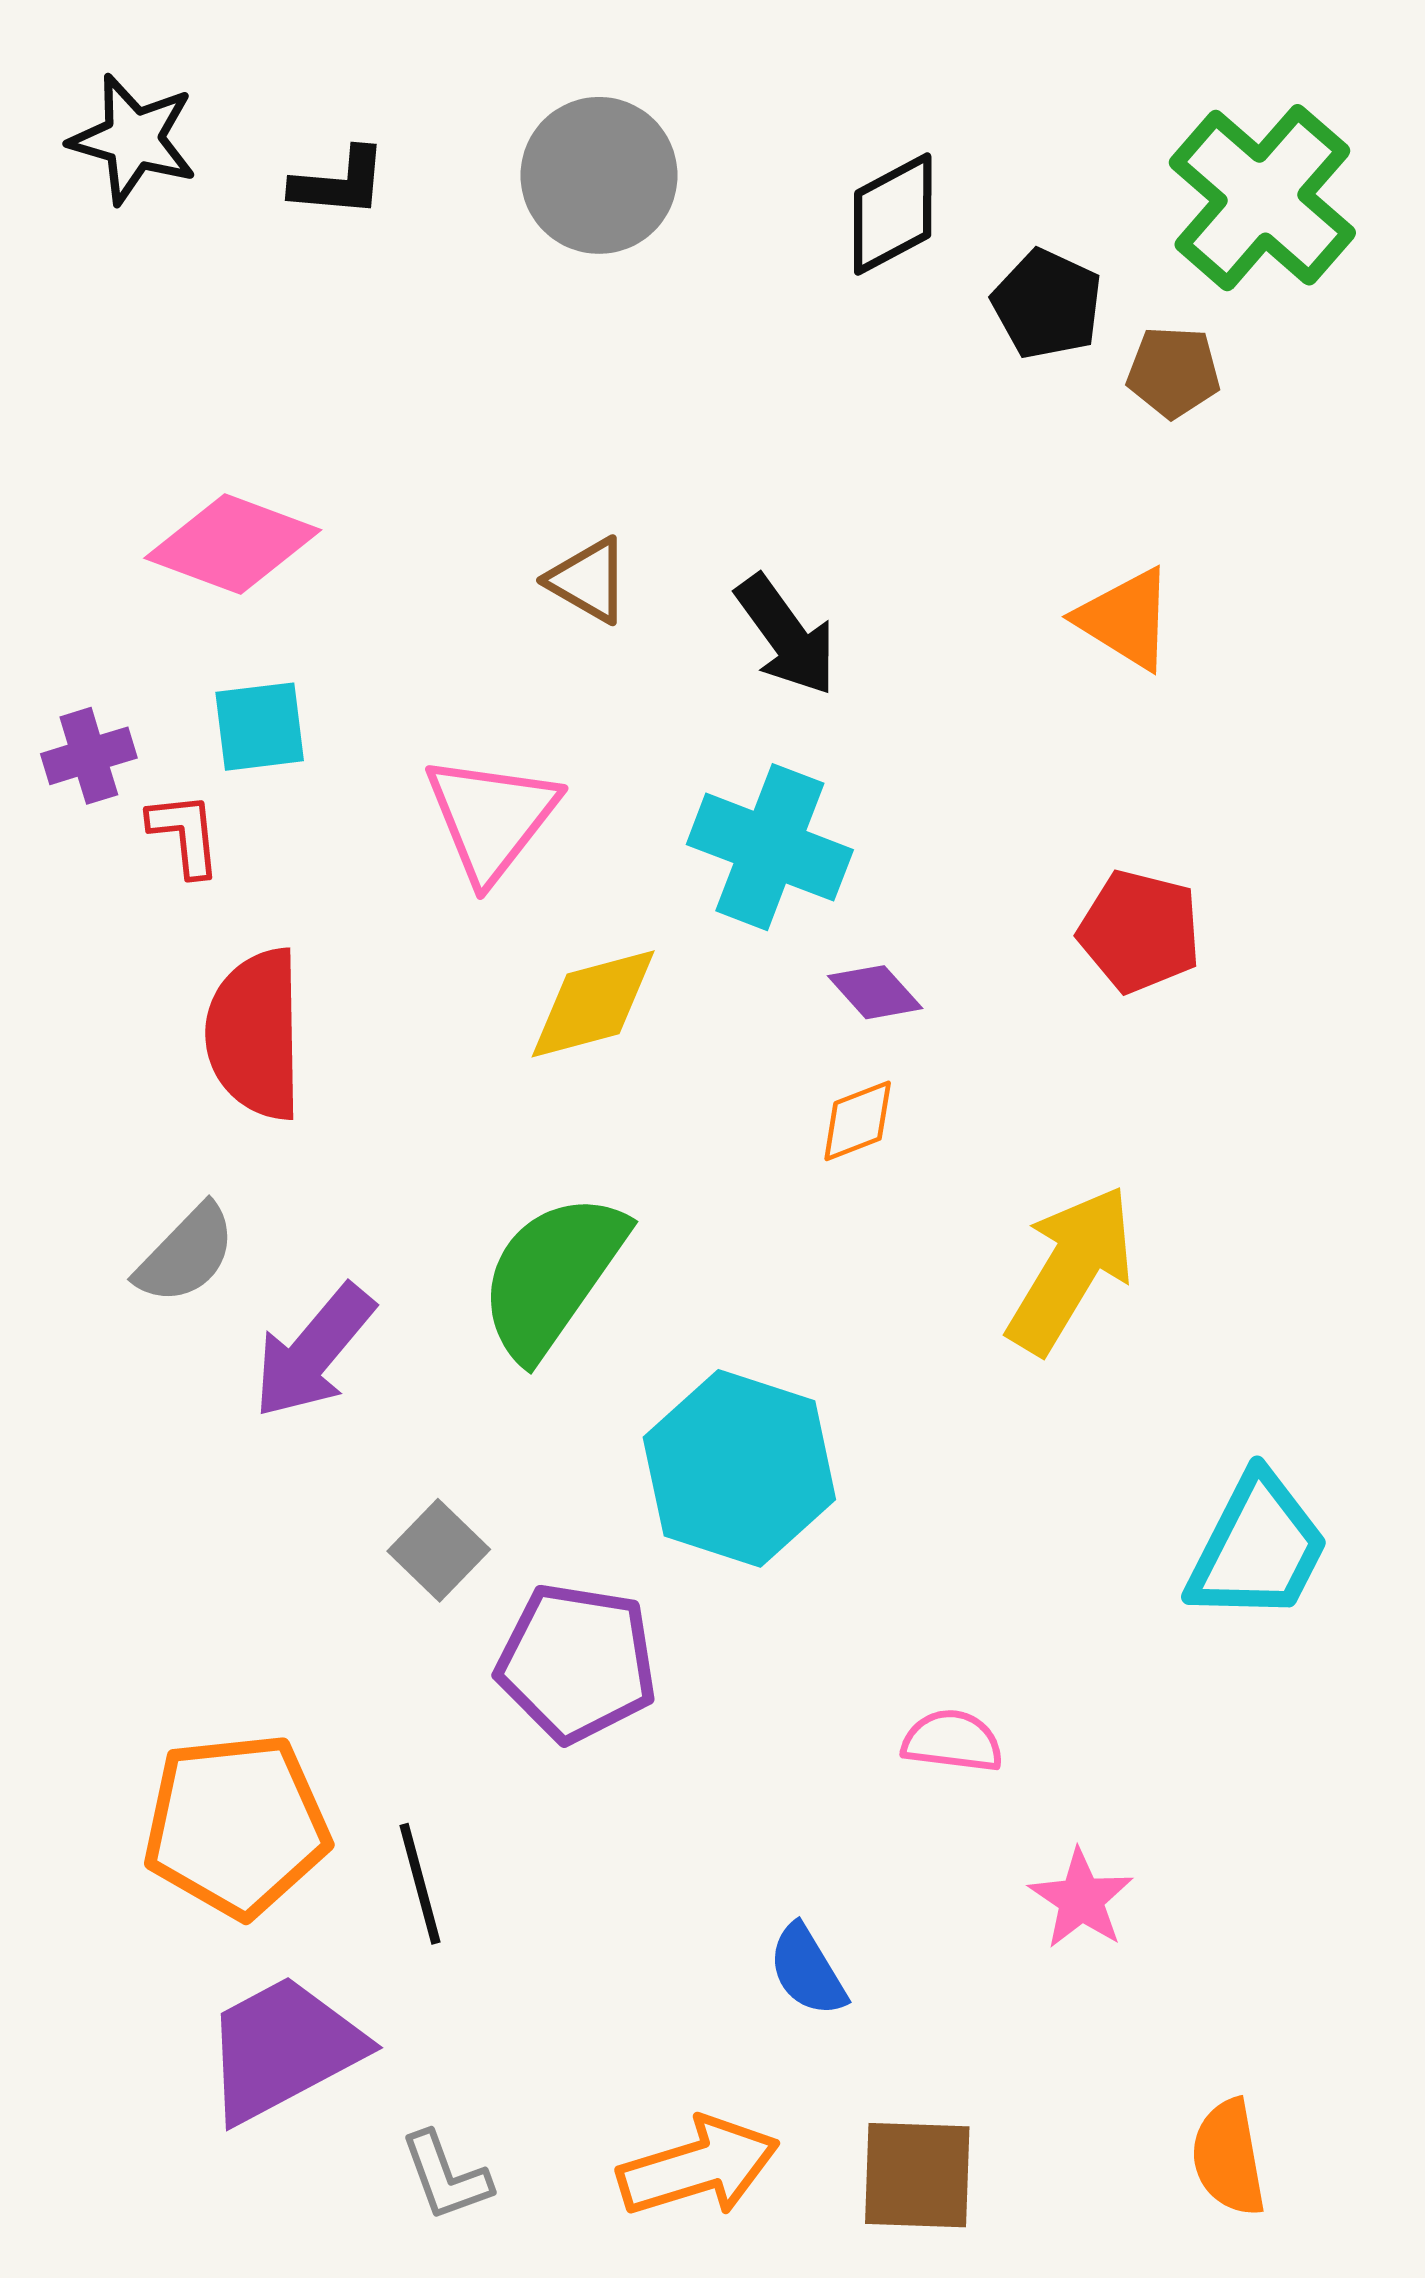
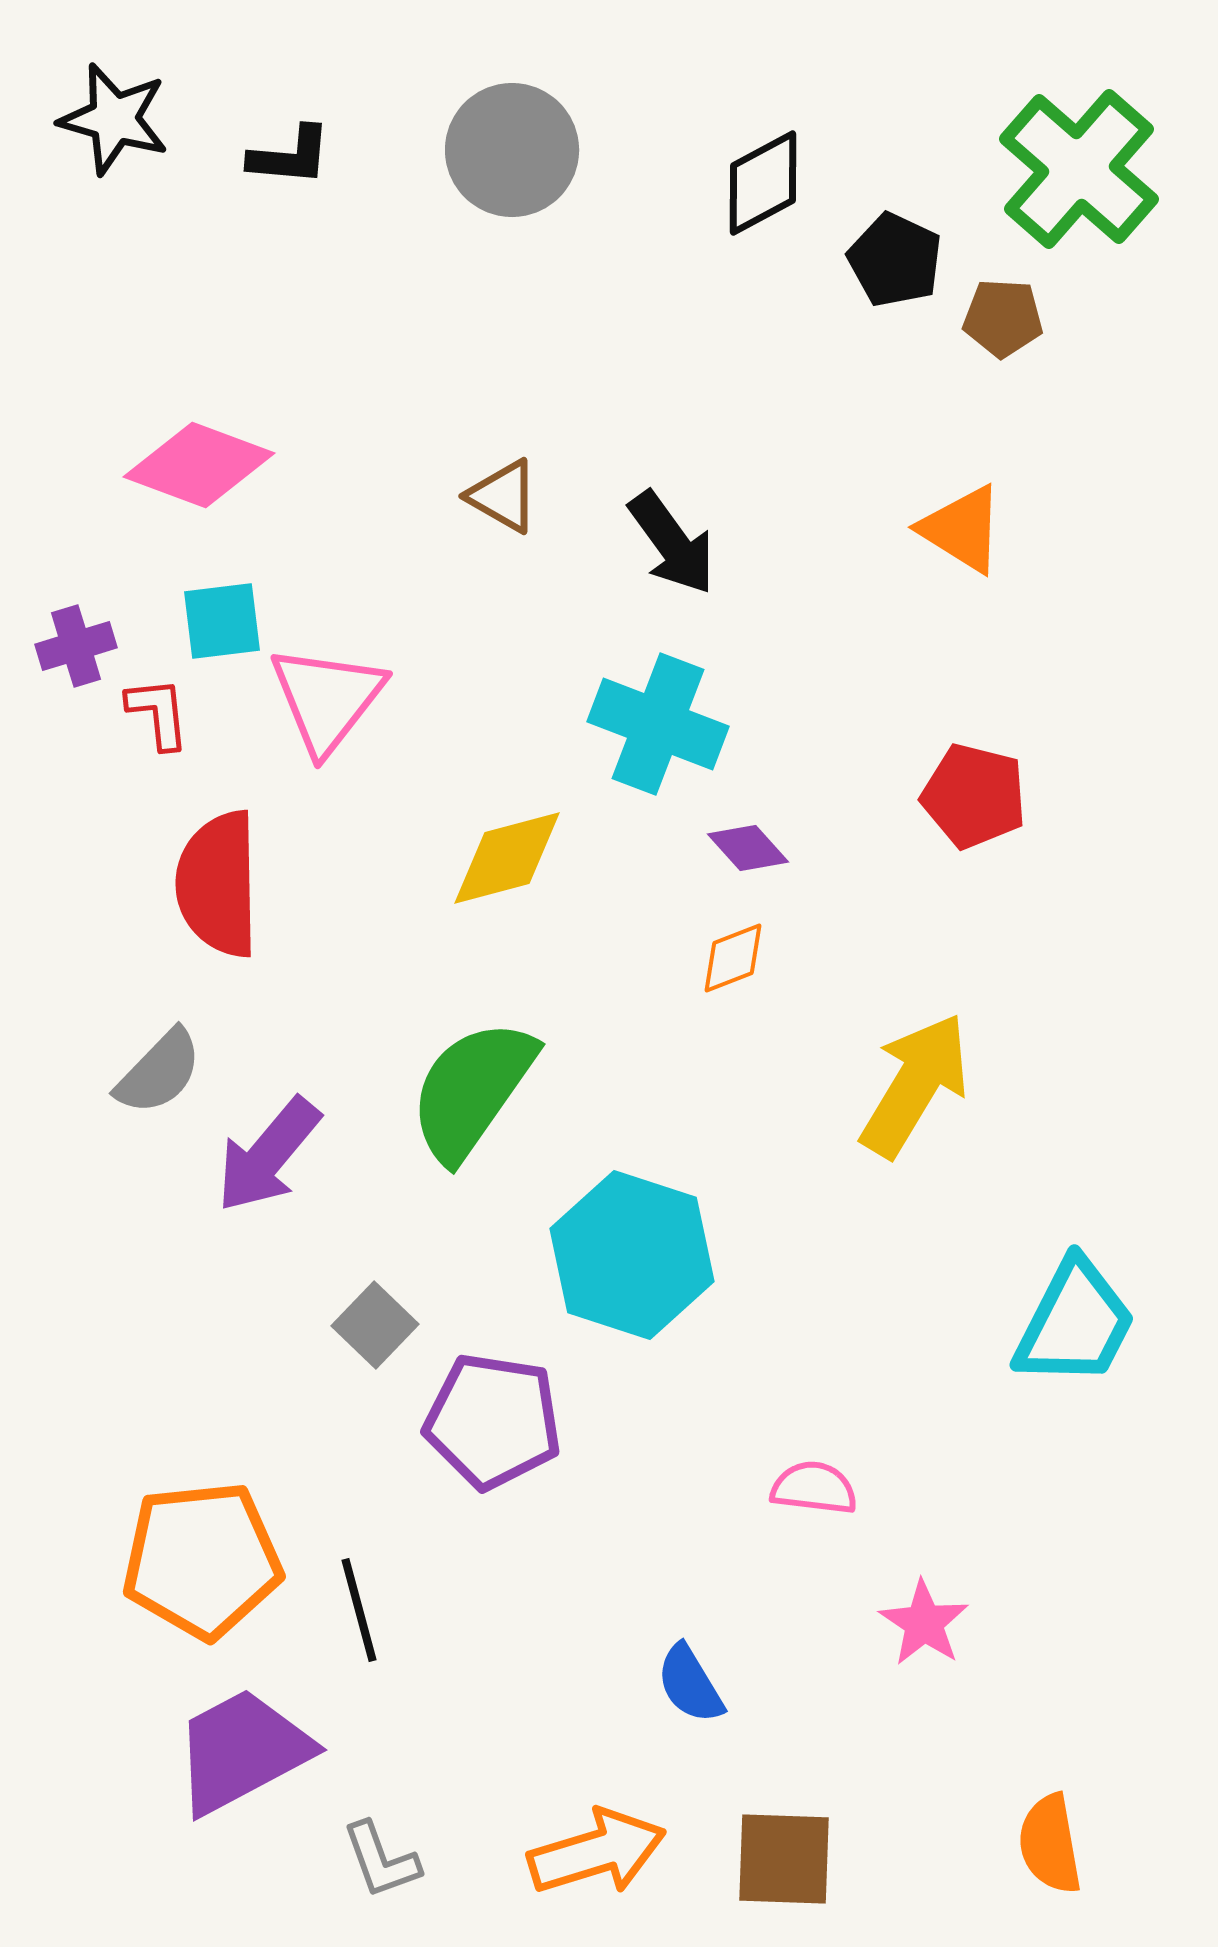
pink triangle: (491, 818) -> (327, 699), moved

